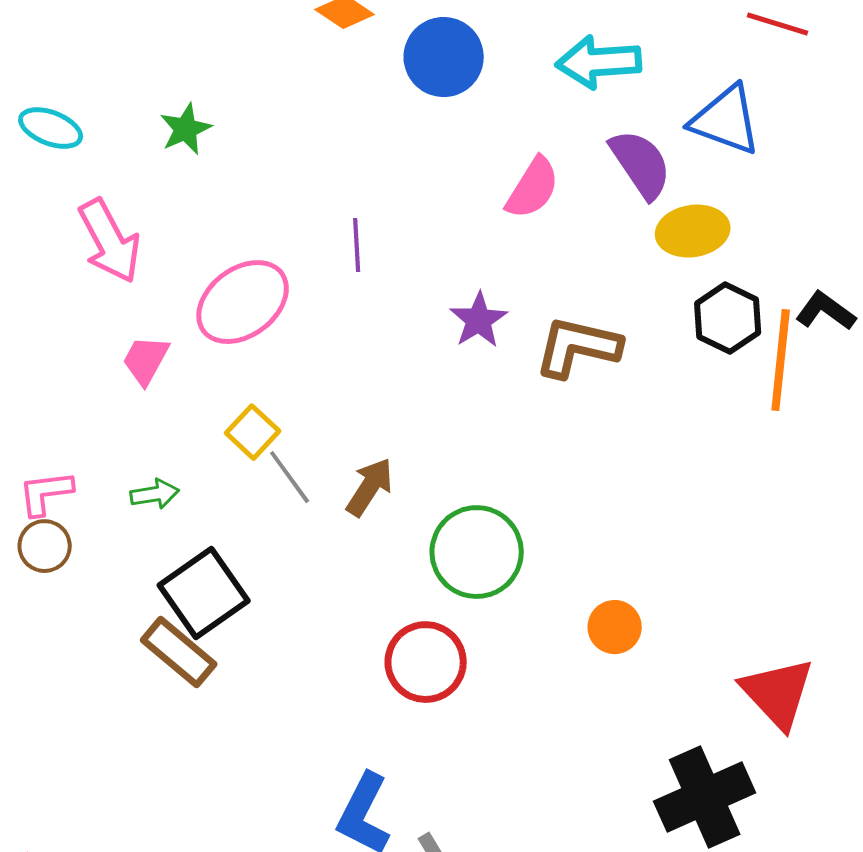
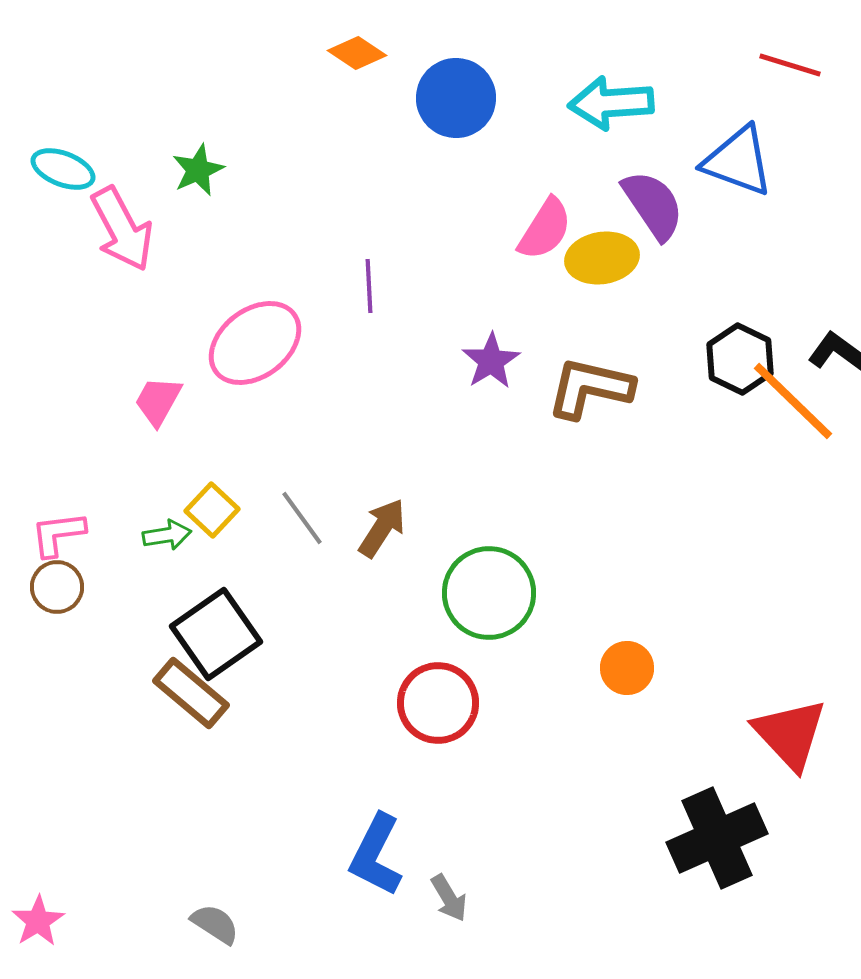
yellow ellipse: (693, 231) -> (602, 258), moved
pink arrow: (110, 241) -> (122, 229), moved
orange line: (781, 360) -> (793, 401), turned -52
yellow square: (253, 432) -> (212, 510), moved

